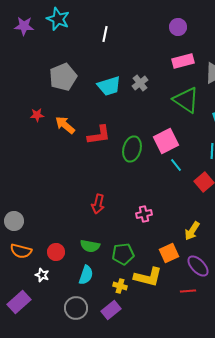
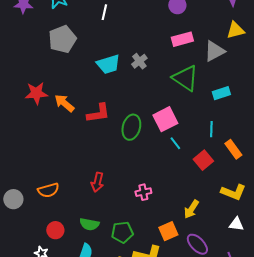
gray pentagon: (63, 77) -> (62, 39), moved
red star: (37, 115) -> (36, 93), size x1.6
orange semicircle: (21, 251) -> (48, 190), moved, turned -30

